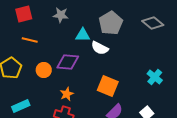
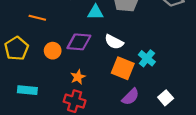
white semicircle: (100, 48) -> (114, 42), moved
cyan cross: (155, 77) -> (147, 58), moved
cyan rectangle: (21, 106) -> (27, 90), turned 30

